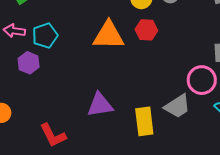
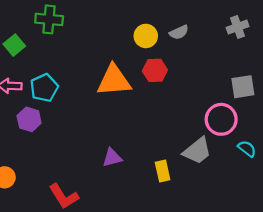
purple triangle: (100, 105) -> (112, 158), size x0.7
yellow rectangle: (144, 121) -> (163, 171), size x0.7

